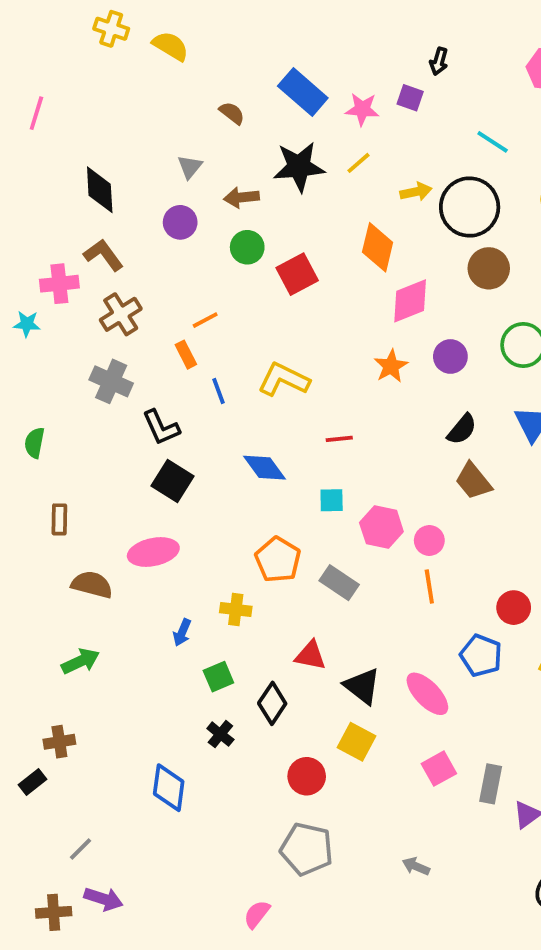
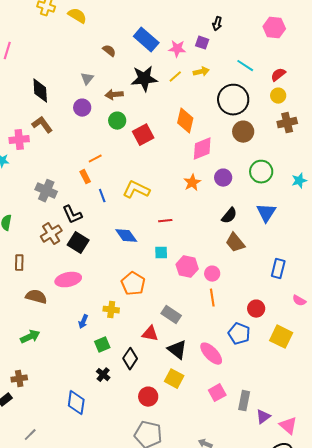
yellow arrow: (416, 192) -> (201, 72), moved
brown cross: (121, 314) -> (51, 234), moved
gray rectangle: (339, 583) -> (171, 315), moved

